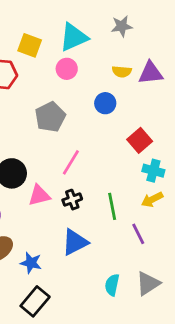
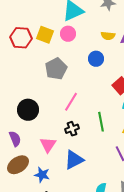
yellow square: (30, 45) -> (45, 35), moved
pink triangle: (39, 195) -> (48, 145), moved, turned -42
green line: (112, 206) -> (101, 122), moved

